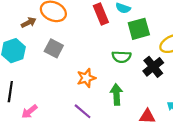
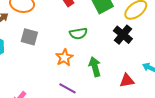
green semicircle: (121, 57) -> (78, 34), moved

